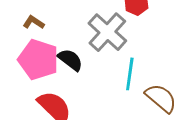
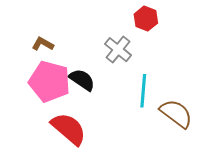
gray cross: (107, 32) -> (118, 50), size x0.7

